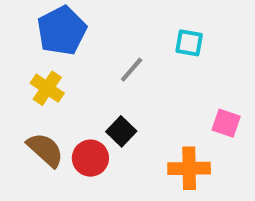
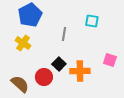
gray line: (132, 70) -> (64, 34), turned -32
brown semicircle: (45, 150) -> (20, 84), moved
orange cross: (189, 168) -> (80, 71), moved

